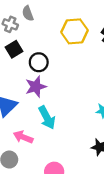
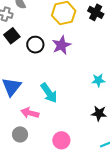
purple star: (36, 87) -> (61, 45), moved

